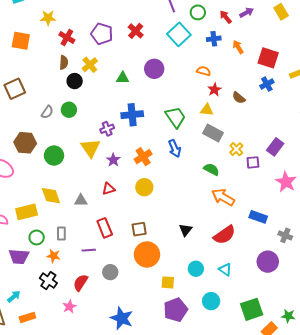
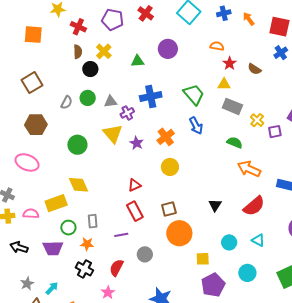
brown hexagon: (25, 143) -> (36, 125), moved
red triangle: (109, 189) -> (135, 185), moved
gray triangle: (81, 200) -> (111, 102), moved

